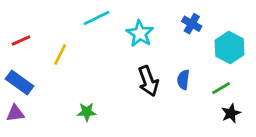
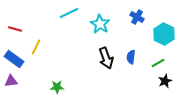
red line: (21, 41) -> (15, 29), turned 40
yellow line: (60, 55) -> (36, 47), moved
green star: (87, 112) -> (57, 87), moved

